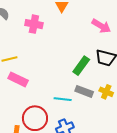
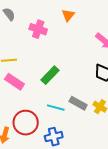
green rectangle: (81, 66) -> (50, 75), moved

